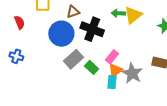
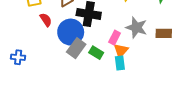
red semicircle: (19, 22) -> (46, 20), moved
blue circle: (61, 34) -> (71, 32), moved
gray star: (132, 73) -> (136, 27), moved

